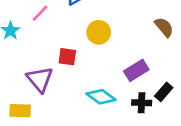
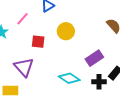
red square: (67, 57) -> (38, 42), moved

